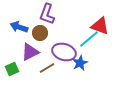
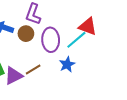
purple triangle: (30, 52) -> (14, 76), moved
purple ellipse: (64, 52) -> (51, 40), moved, turned 70

